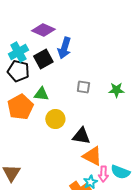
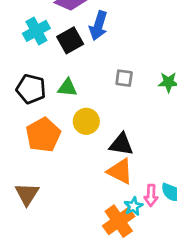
black pentagon: (18, 71) -> (31, 89), moved
orange pentagon: (20, 107) -> (43, 135), moved
orange triangle: (92, 156) -> (120, 171), moved

